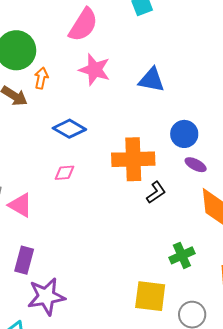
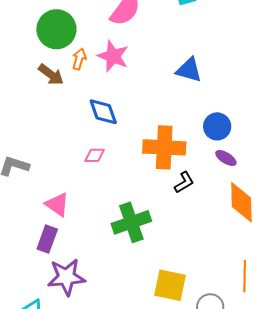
pink star: (95, 70) -> (113, 56), moved
blue diamond: (69, 129) -> (103, 112), turned 36
pink triangle: (20, 205) -> (57, 204), moved
green cross: (182, 255) -> (131, 222), moved, size x1.5

